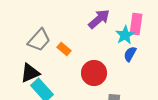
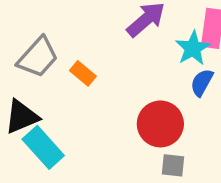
red circle: (94, 73) -> (160, 124), moved

